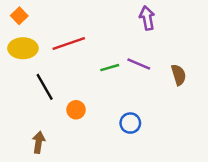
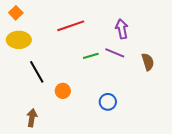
purple arrow: (147, 18) -> (122, 29), moved
red line: (69, 43) -> (71, 26), moved

